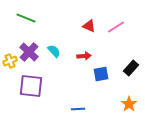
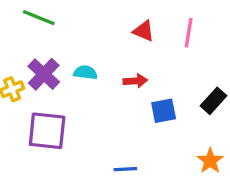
pink line: (116, 27) -> (189, 33), turned -48
cyan semicircle: (54, 51) -> (85, 73), turned -40

